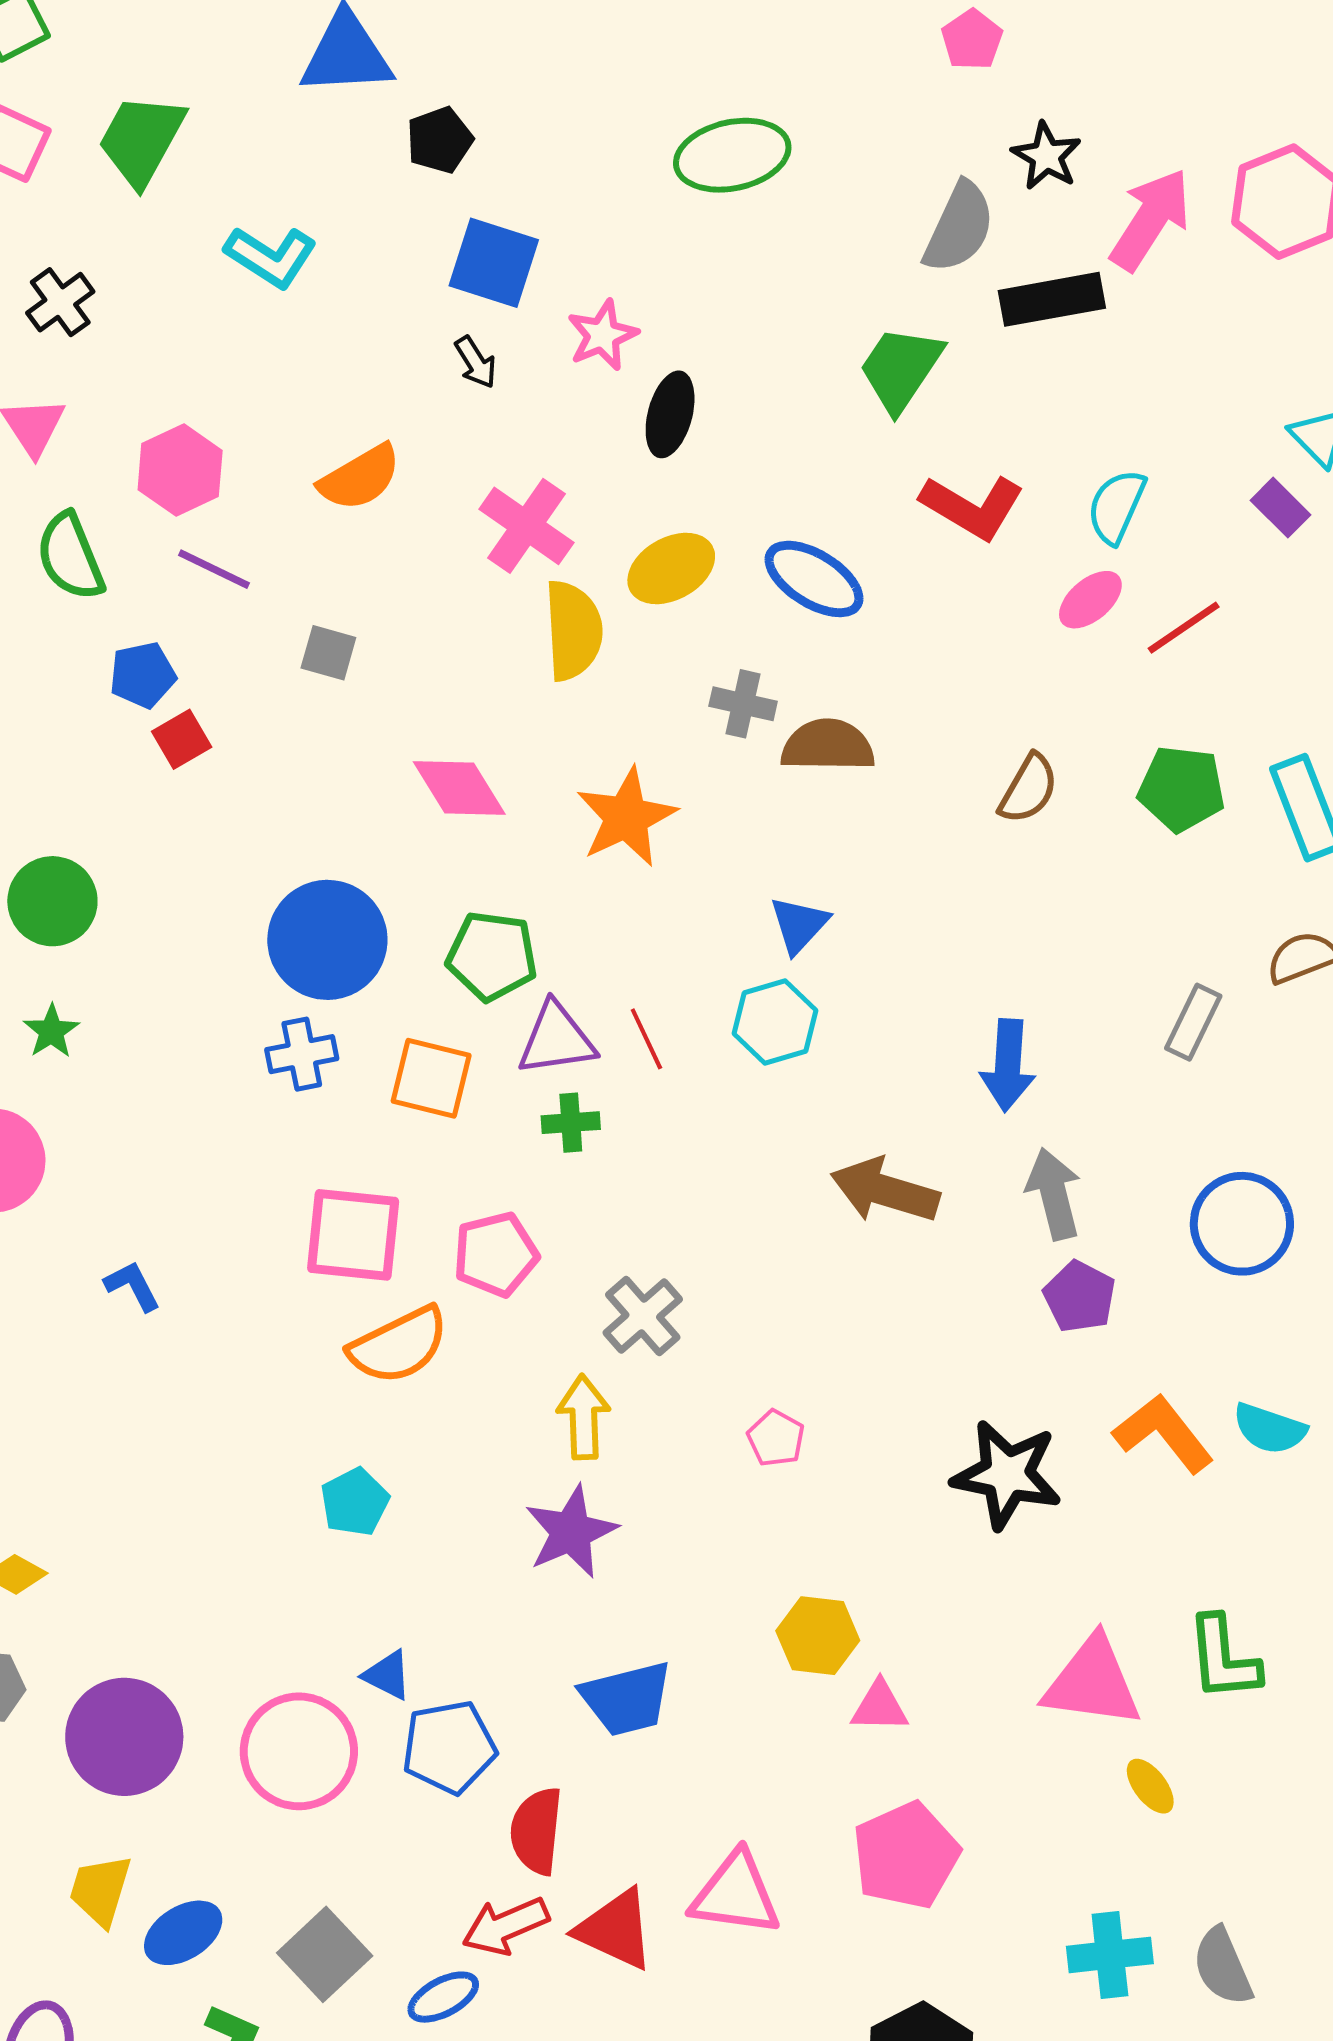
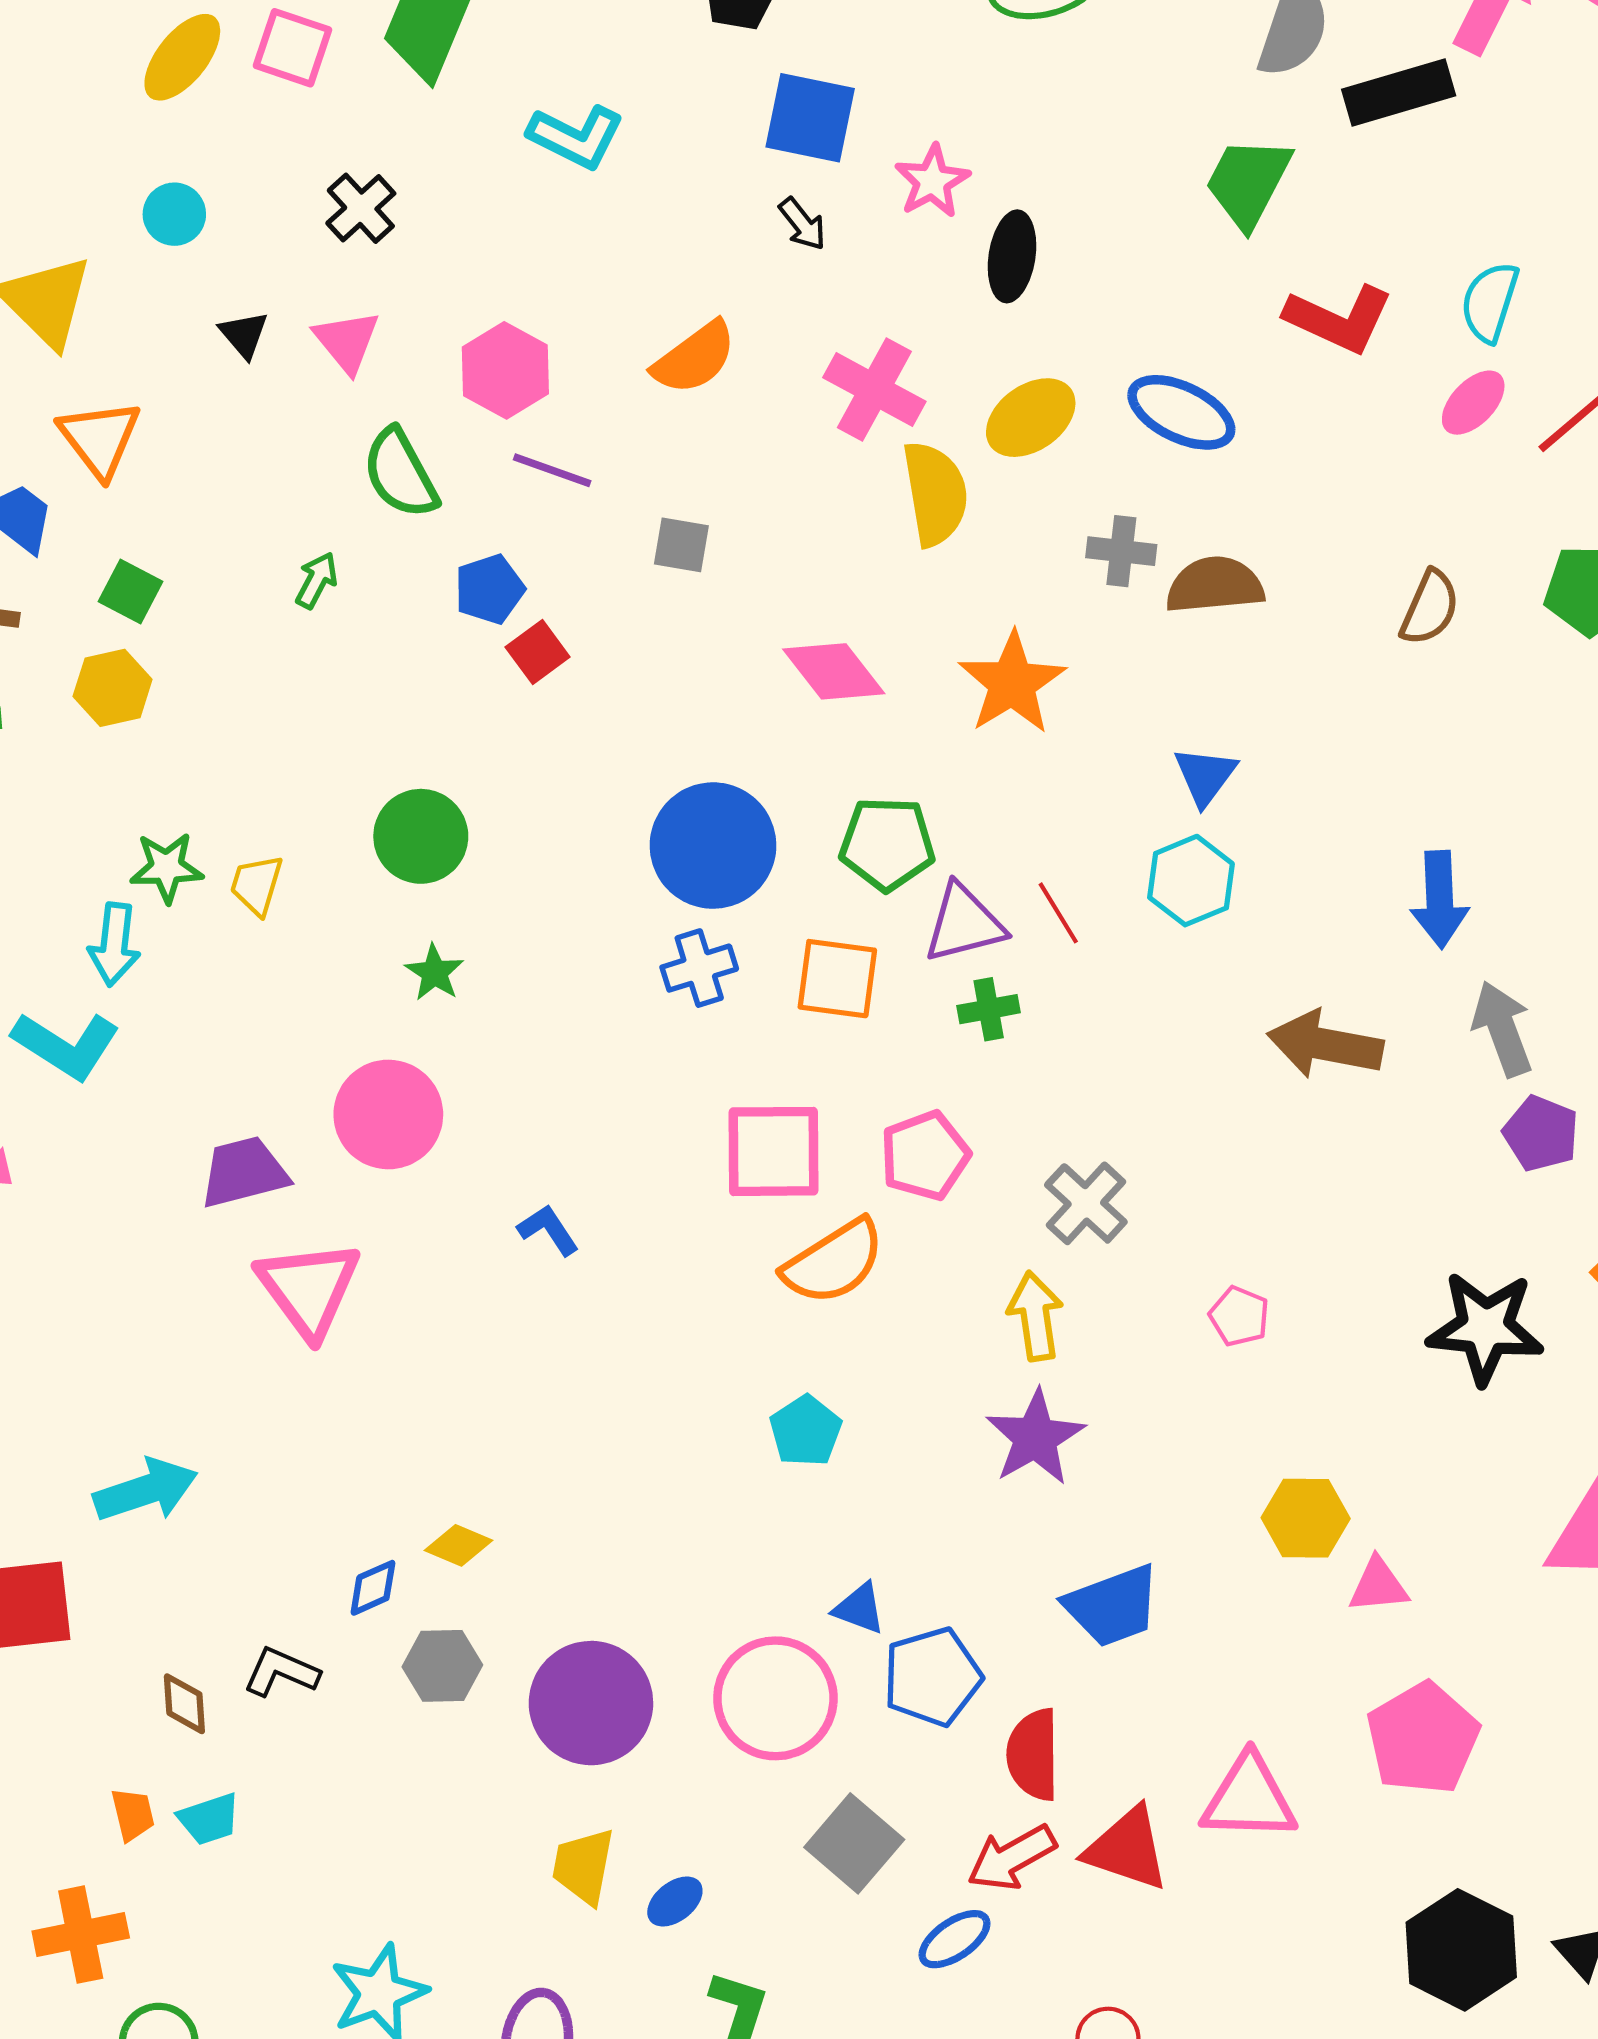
blue ellipse: (183, 1933) -> (675, 1902), size x0.7
gray square: (325, 1954) -> (854, 1843), moved

